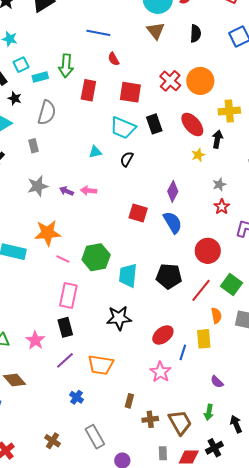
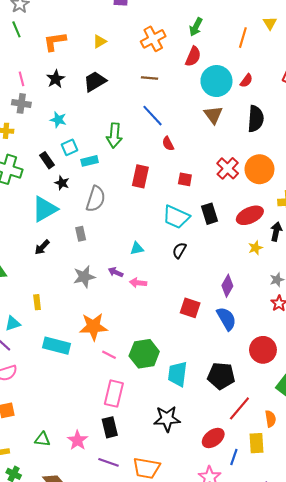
blue line: (98, 33) -> (152, 116), turned 35
black semicircle: (196, 34) -> (256, 119), size x1.4
green arrow: (66, 66) -> (114, 136), moved
red square: (130, 92) -> (185, 179), size x0.6
red ellipse: (192, 124) -> (250, 215), turned -75
cyan triangle: (95, 152) -> (137, 249), moved
purple arrow: (66, 191) -> (116, 272), moved
red line: (201, 290) -> (239, 408), moved
purple line: (65, 360) -> (109, 462), turned 60

